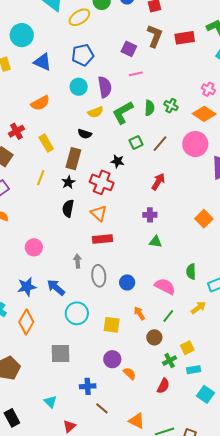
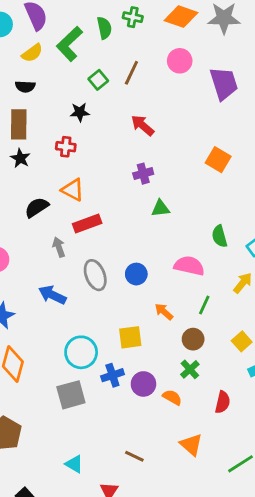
pink circle: (195, 144) -> (180, 61), size x0.7
red cross: (102, 182) -> (66, 147), size x0.6
red arrow: (158, 182) -> (143, 125), turned -66
black semicircle: (68, 208) -> (37, 207), moved, turned 60
gray arrow: (77, 261) -> (59, 247), moved
blue arrow: (56, 287) -> (52, 295), moved
cyan circle: (77, 313) -> (81, 352), moved
green cross: (170, 361) -> (190, 369), moved
blue cross: (88, 386) -> (112, 375), moved
brown line: (102, 408) -> (134, 456), moved
orange triangle: (137, 421) -> (191, 445), moved, turned 30

